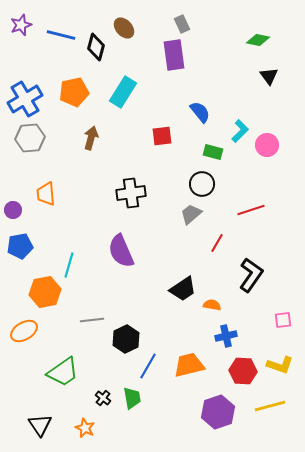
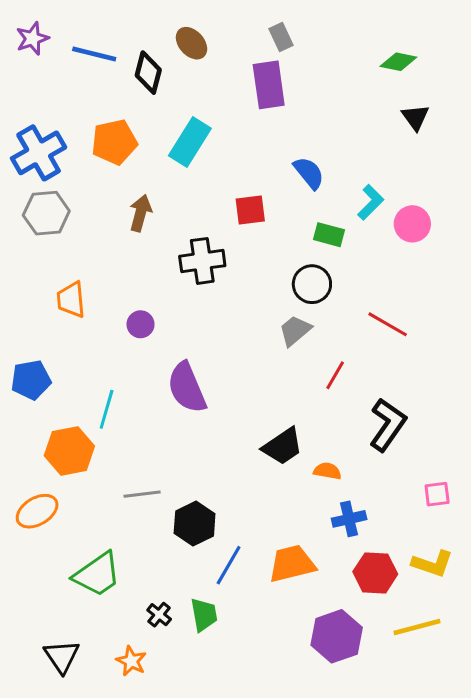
black cross: (131, 193) -> (202, 261), moved
purple circle: (13, 210) -> (141, 324), moved
red line: (251, 210) -> (388, 324), turned 48

